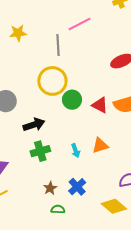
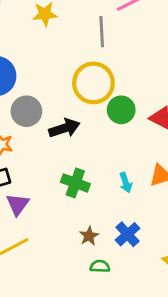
black arrow: (34, 125) -> (64, 128), moved
green cross: (40, 151) -> (75, 183), turned 36

